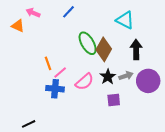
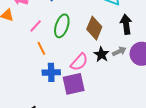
green ellipse: (88, 43) -> (62, 26), moved, turned 55
pink line: (60, 72) -> (36, 26), moved
purple square: (114, 100) -> (74, 84), moved, size x1.6

